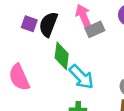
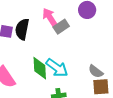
green diamond: (62, 56) -> (40, 68), moved

